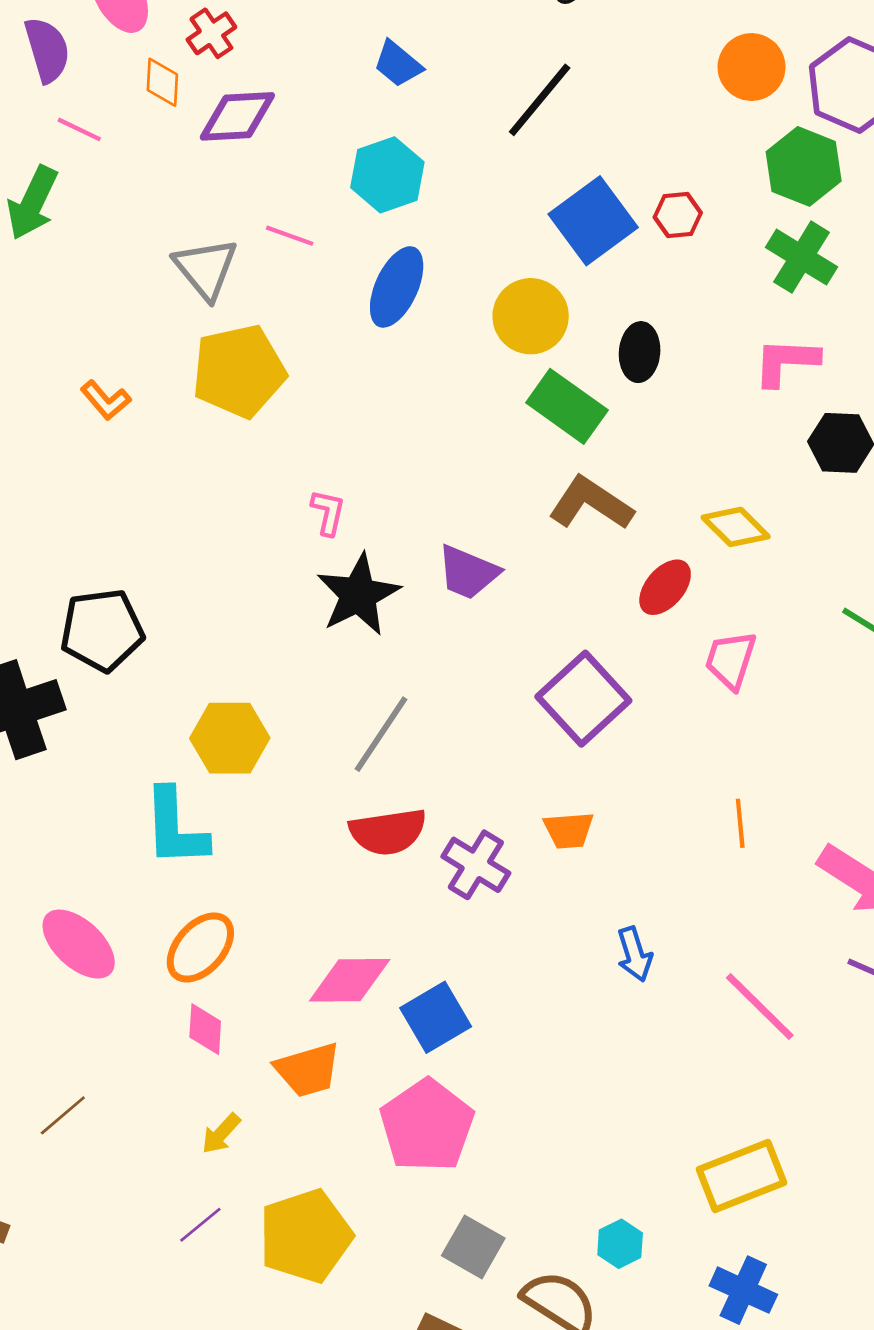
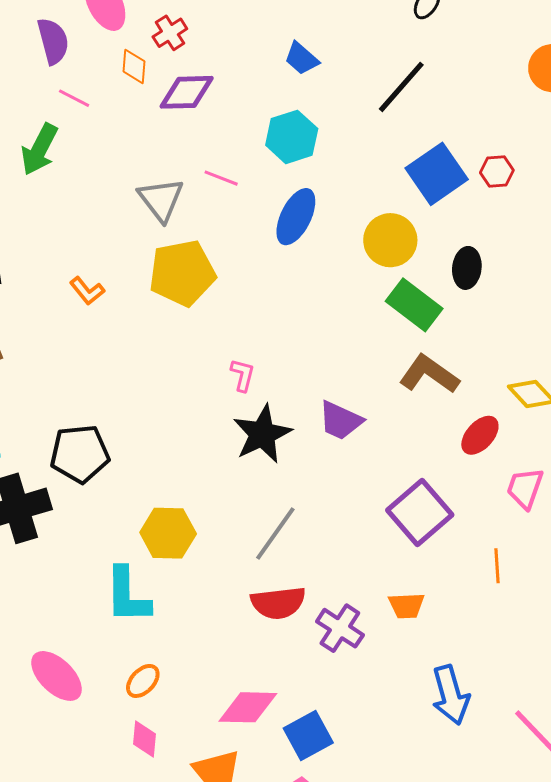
orange line: (740, 823) -> (497, 566), moved
orange ellipse: (200, 948) -> (143, 681), size x0.7
blue arrow: (635, 954) -> (451, 695), size x1.5

